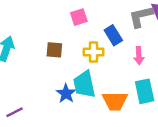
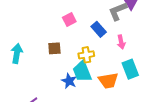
yellow cross: (93, 52) -> (86, 55), moved

